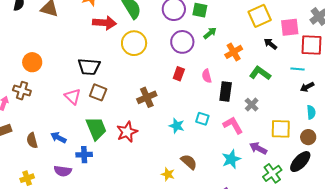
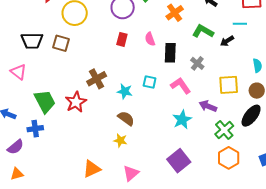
black arrow: (307, 87) -> (227, 41), moved
brown square: (98, 92) -> (61, 43), moved
brown cross: (147, 97) -> (97, 79), moved
brown semicircle: (189, 162) -> (126, 118), moved
purple semicircle: (63, 171) -> (15, 147), turned -42

